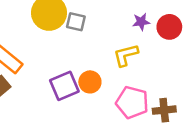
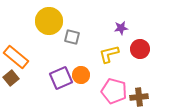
gray square: (76, 22) -> (72, 37), moved
red circle: (169, 27) -> (140, 49), moved

